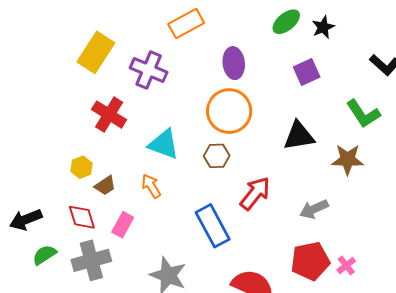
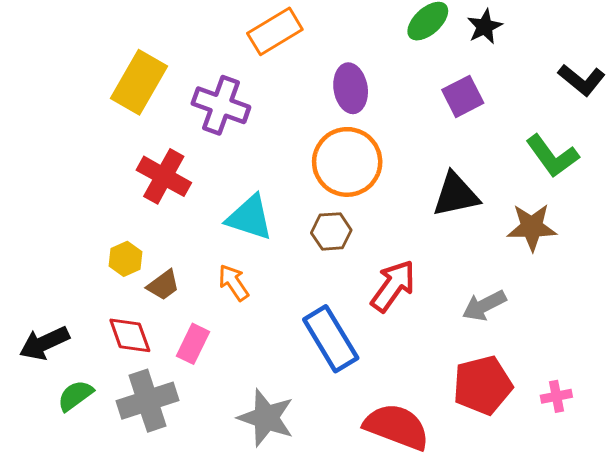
pink cross: (346, 265) -> (556, 396), moved, turned 30

